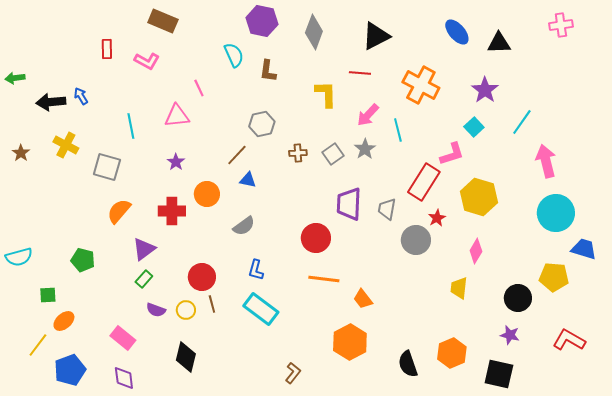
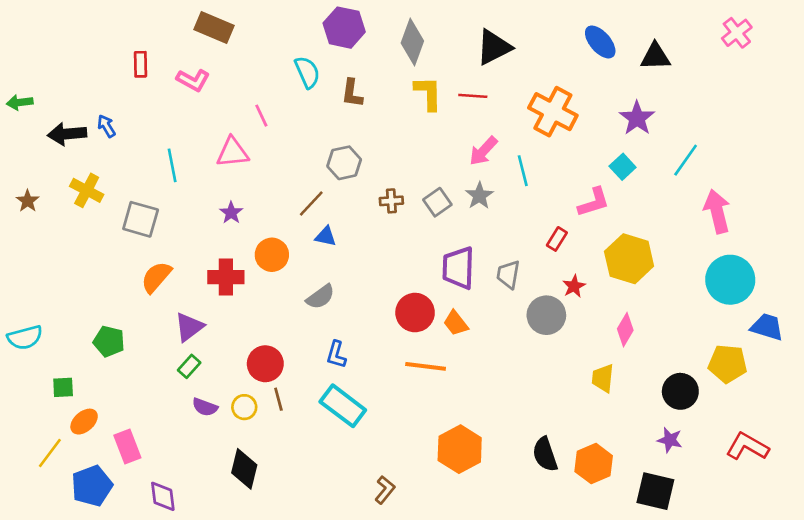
pink cross: (561, 25) -> (737, 33), turned -30
yellow L-shape: (326, 94) -> (428, 93), moved
red rectangle: (424, 182) -> (557, 239), size x0.5
orange trapezoid: (363, 299) -> (456, 323), moved
pink rectangle: (123, 338) -> (127, 447), moved, turned 30
black semicircle: (408, 364) -> (545, 454), moved

